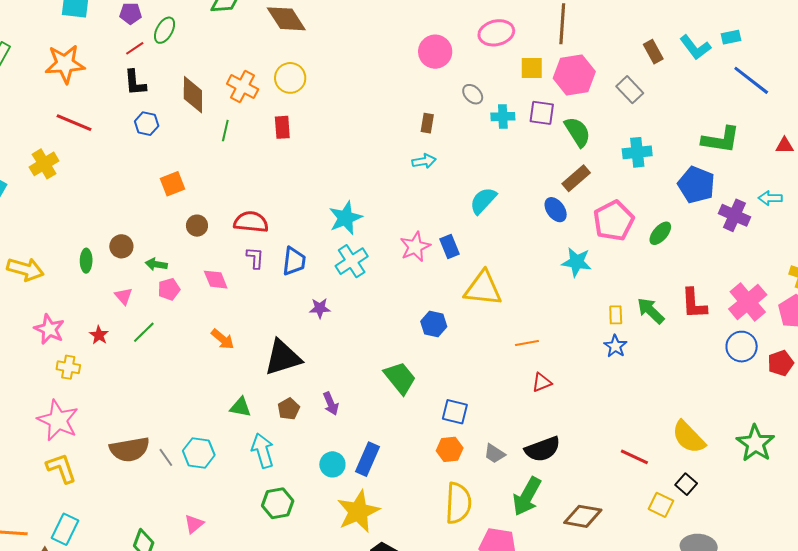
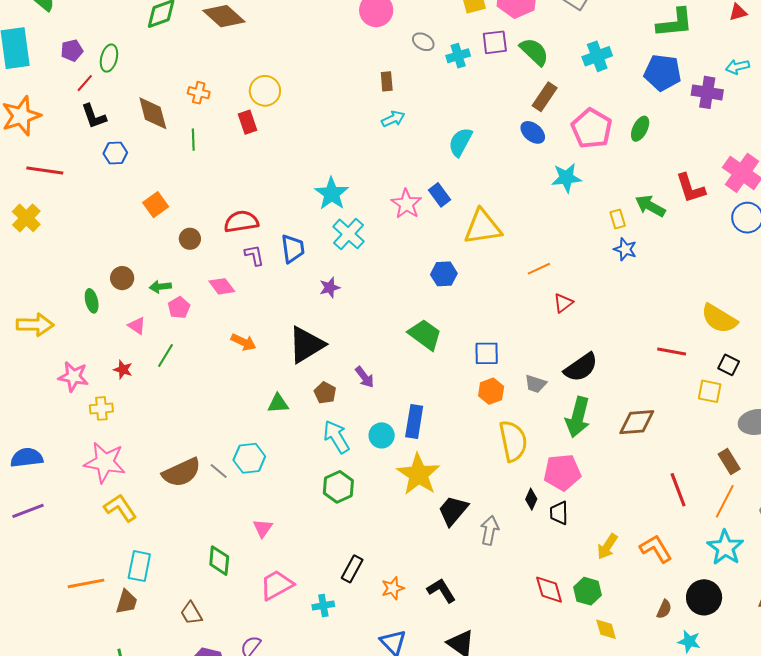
yellow circle: (290, 78) -> (265, 91), moved
orange cross: (243, 86) -> (199, 93), size x0.7
cyan arrow: (263, 451) -> (336, 437), moved

